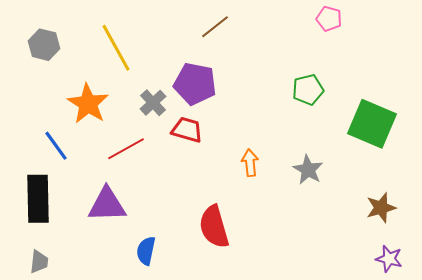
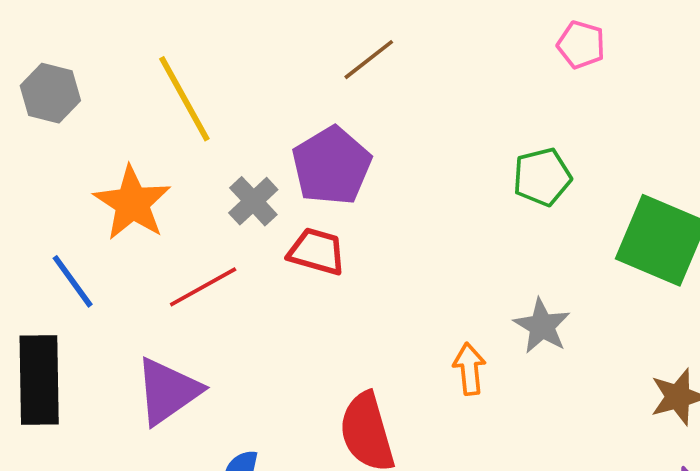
purple pentagon: (195, 84) -> (332, 166), turned 30
orange arrow: (250, 163) -> (469, 369), moved
purple triangle: (107, 205) -> (168, 391), turned -33

